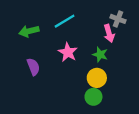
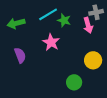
gray cross: (118, 19) -> (96, 12), turned -32
green star: (100, 55) -> (64, 20), moved
yellow circle: (97, 78) -> (93, 60), moved

